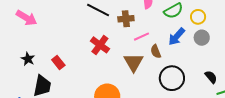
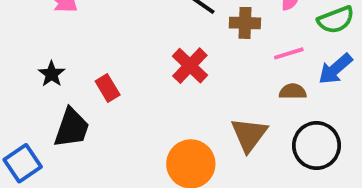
pink line: (141, 37) -> (289, 53), moved
brown semicircle: (156, 51) -> (293, 91), turned 104
brown triangle: (134, 62) -> (249, 135), moved

